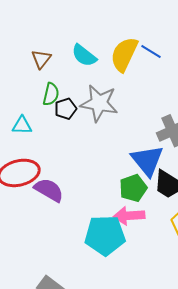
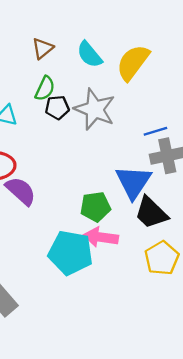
blue line: (151, 51) -> (155, 131), moved, turned -60
green pentagon: (133, 188) -> (95, 207), moved

